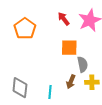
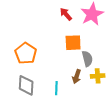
orange pentagon: (25, 29) -> (26, 53), moved

